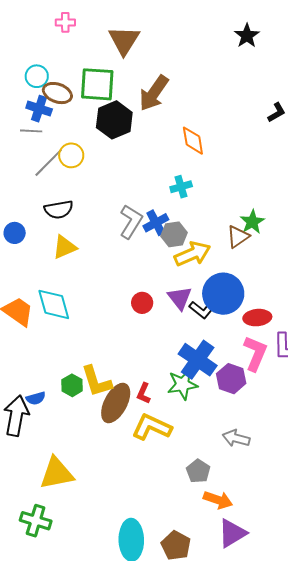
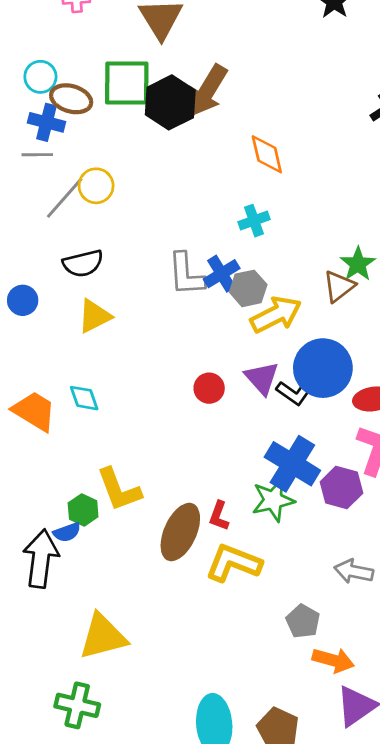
black hexagon: (114, 120) -> (170, 102), moved
gray L-shape: (131, 222) -> (186, 274), turned 148
cyan diamond: (54, 304) -> (84, 398), size x0.6
yellow L-shape: (96, 381) -> (119, 490), moved
green hexagon: (72, 385) -> (83, 510), moved

